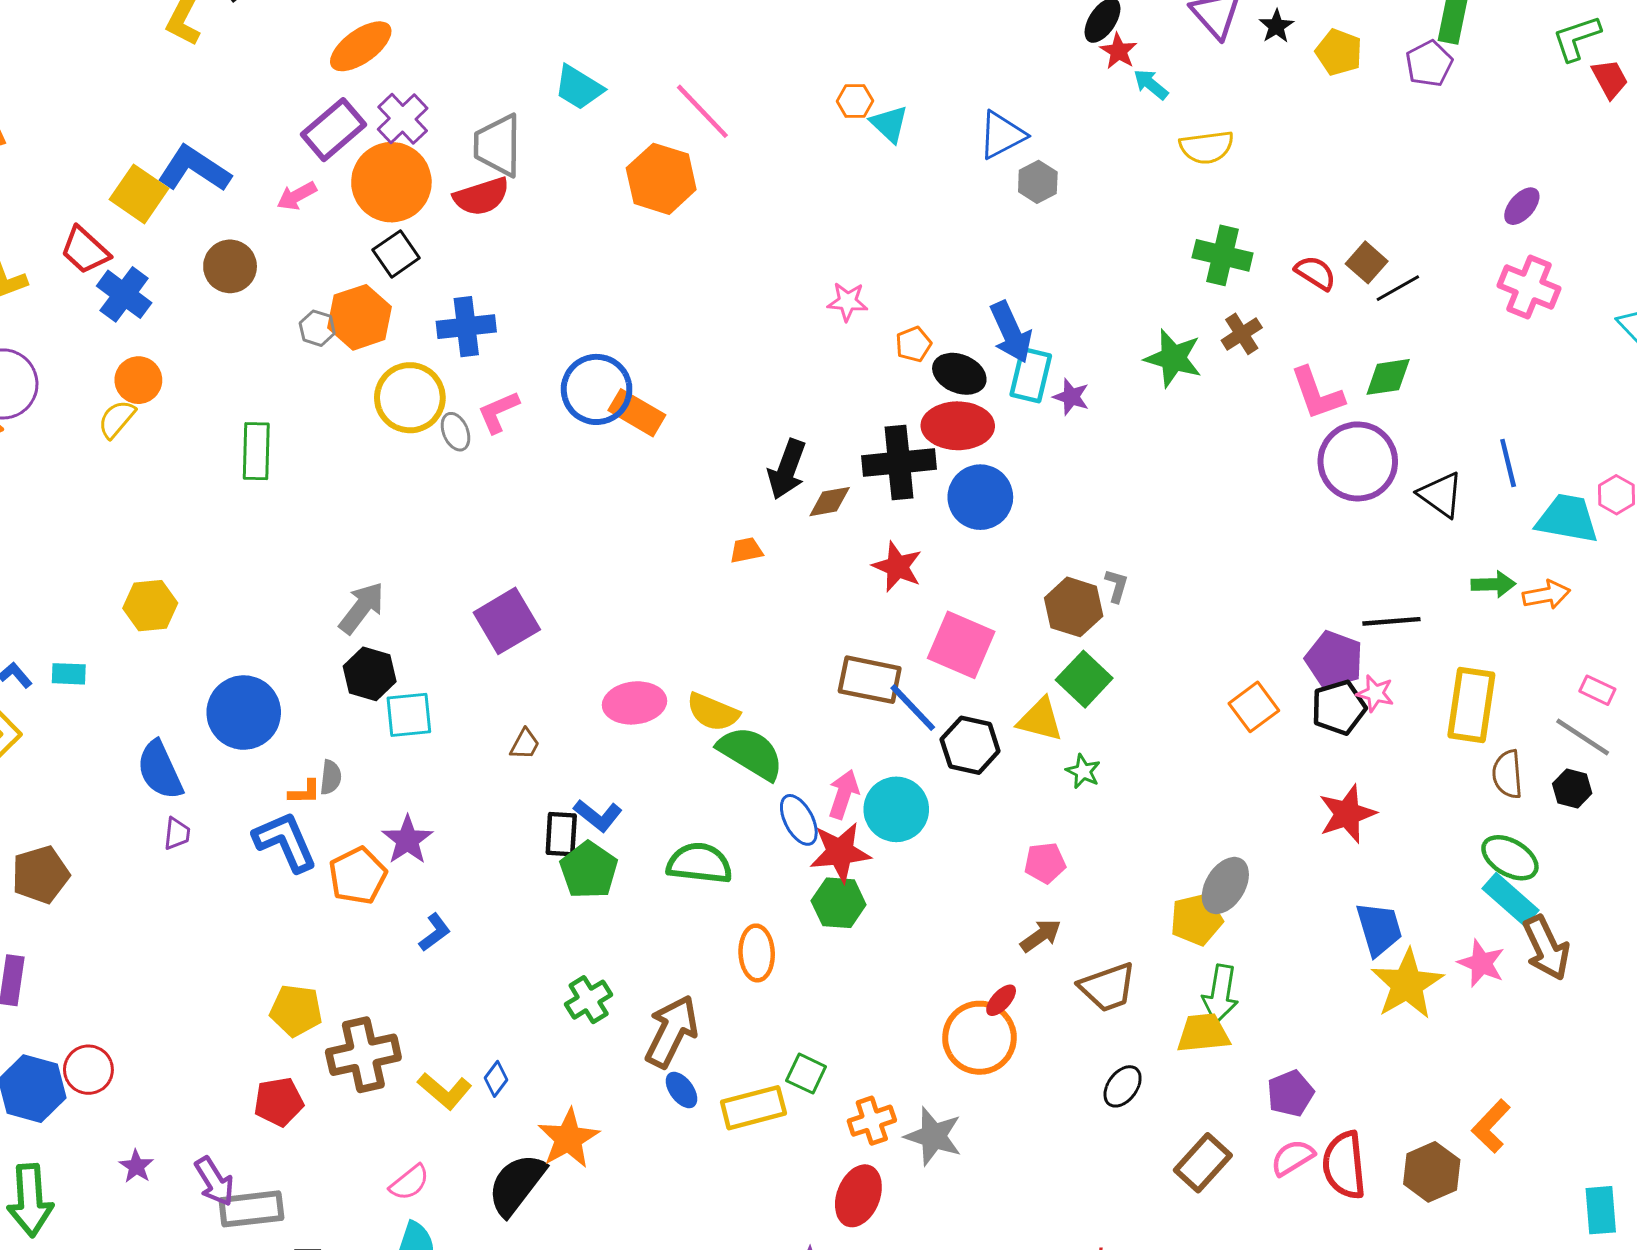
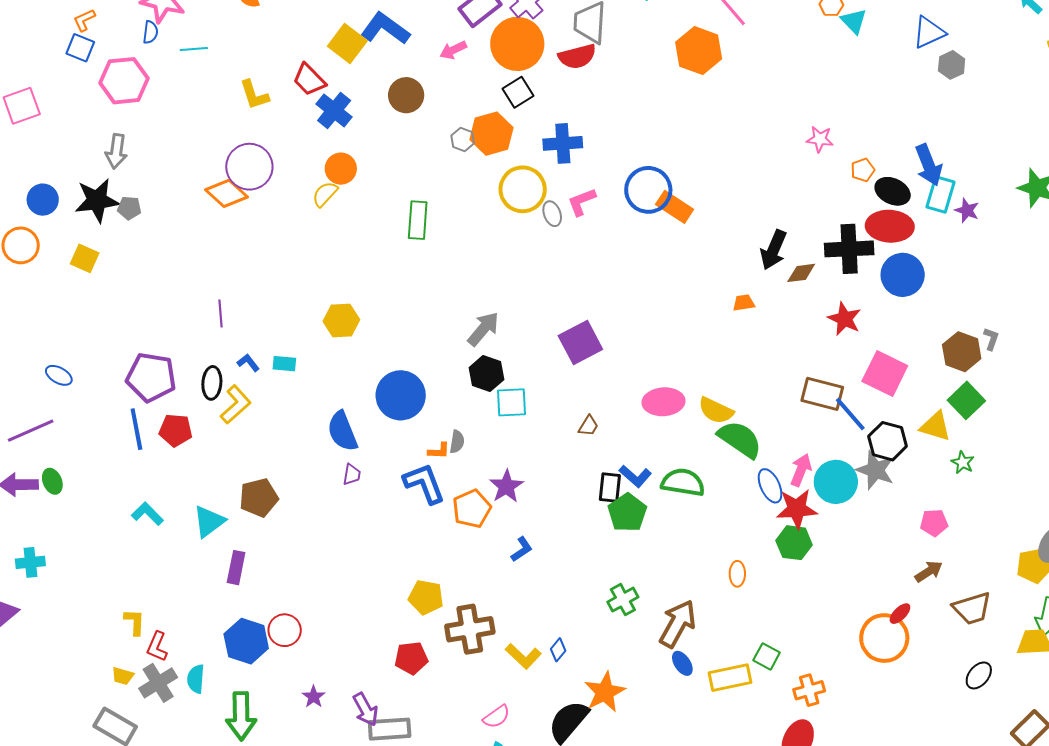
green semicircle: (699, 863) -> (683, 482), moved
orange ellipse: (757, 953) -> (737, 574), size x0.7
gray star: (933, 1136) -> (875, 470), moved

